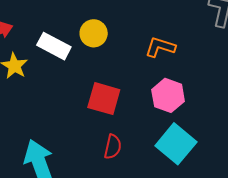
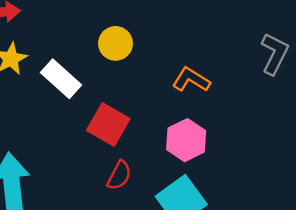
white rectangle: (54, 46) -> (61, 79), moved
red semicircle: (113, 147) -> (119, 175), moved

